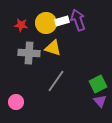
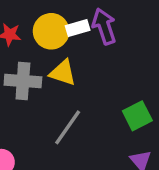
green square: (98, 84) -> (137, 116), moved

